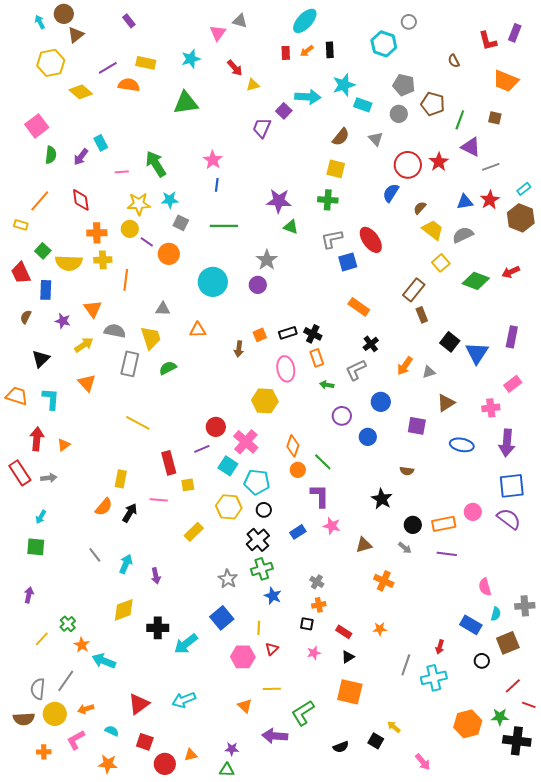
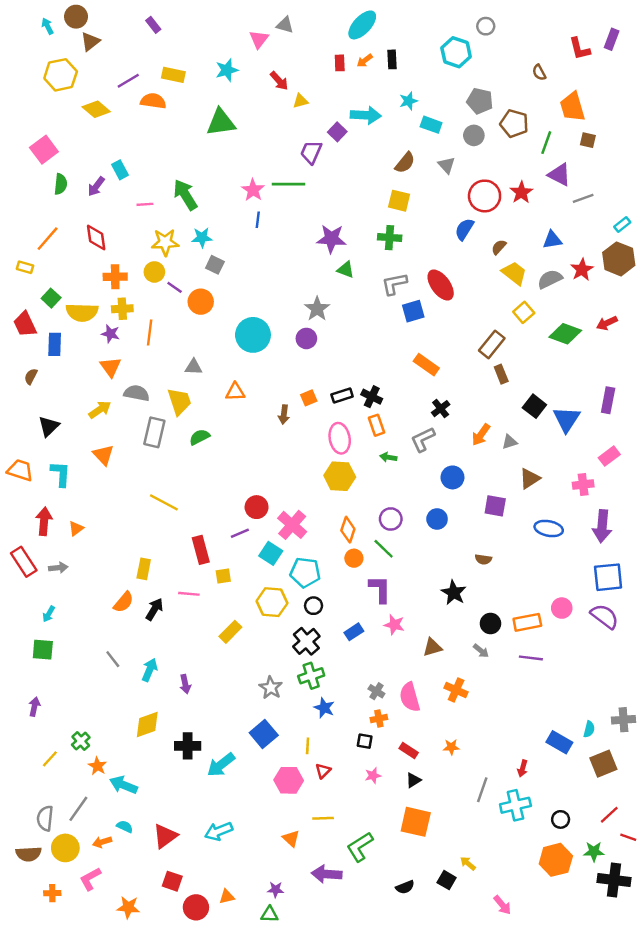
orange trapezoid: (506, 81) -> (572, 107), moved, turned 52
cyan star: (344, 85) -> (409, 101), size x0.7
red star: (490, 200) -> (582, 270), moved
green line: (224, 226) -> (289, 184), moved
purple star: (63, 321) -> (110, 334), moved
yellow hexagon: (265, 401) -> (340, 476), moved
purple circle: (342, 416) -> (391, 519), moved
pink semicircle: (485, 587) -> (410, 697), moved, size x1.4
black circle: (482, 661) -> (561, 819), moved
cyan semicircle: (112, 731) -> (125, 827), moved

